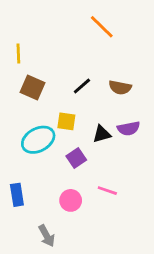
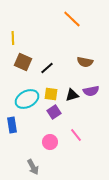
black line: (82, 86) -> (47, 68), moved
yellow square: (66, 121) -> (51, 94), moved
pink line: (107, 191) -> (76, 135), turned 32
blue rectangle: (17, 195) -> (12, 125), moved

